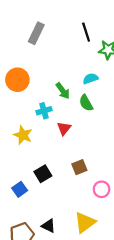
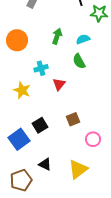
green arrow: (63, 91) -> (57, 36), moved, turned -126
blue square: (20, 189) -> (19, 139), size x1.5
black triangle: (48, 226) -> (45, 164), moved

